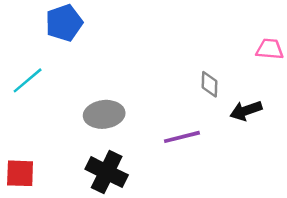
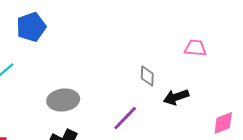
purple line: (182, 137) -> (125, 118), turned -32

